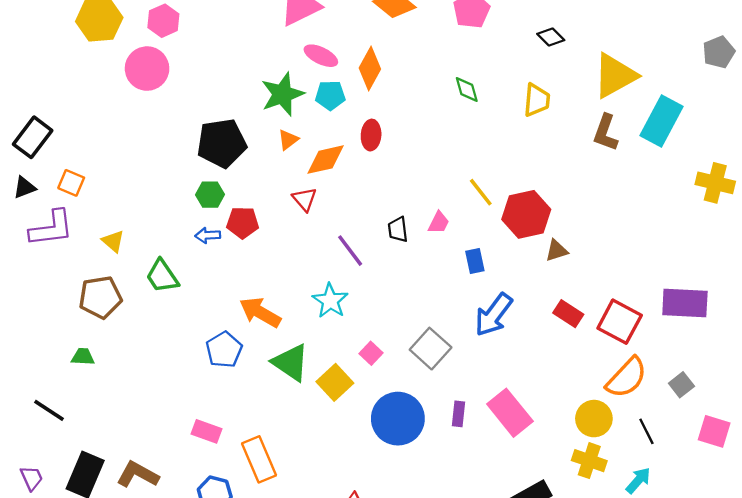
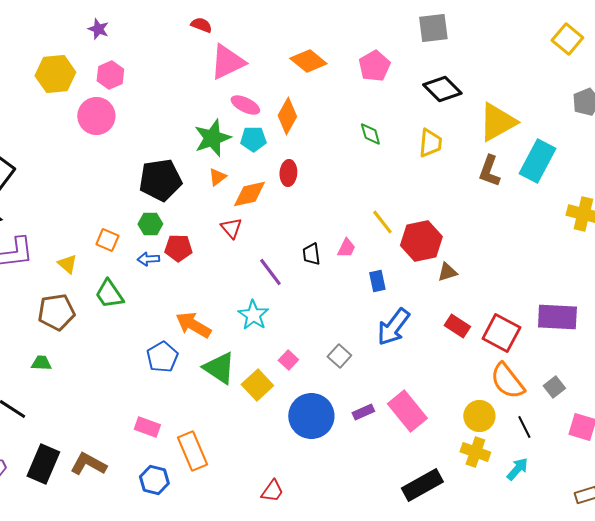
black diamond: (551, 37) -> (442, 89), size x1.6
orange square: (71, 183) -> (107, 240), moved
gray square: (431, 349) -> (339, 356), size x0.7
orange semicircle: (627, 378) -> (507, 381), turned 99
purple rectangle: (459, 414) -> (363, 412), turned 60

